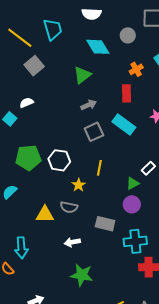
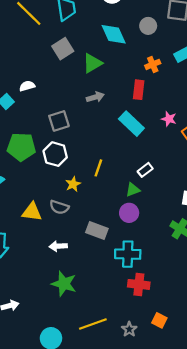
gray square: (34, 66) -> (63, 49), moved
gray square: (94, 132) -> (59, 121), moved
white rectangle: (148, 168) -> (145, 170), moved

